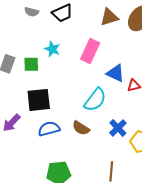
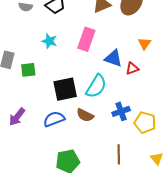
green square: (31, 64) -> (28, 70), moved
black square: (39, 100) -> (65, 89), moved
blue cross: (118, 128) -> (121, 111), turned 30

